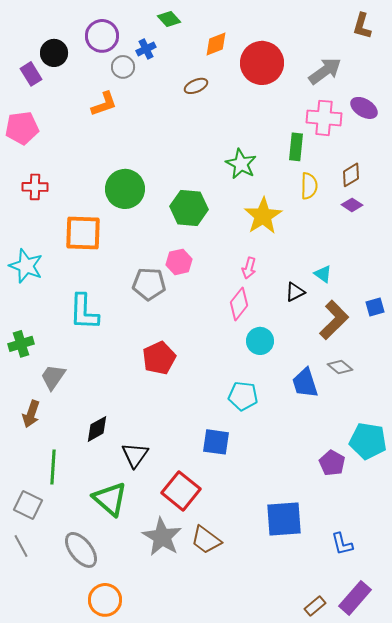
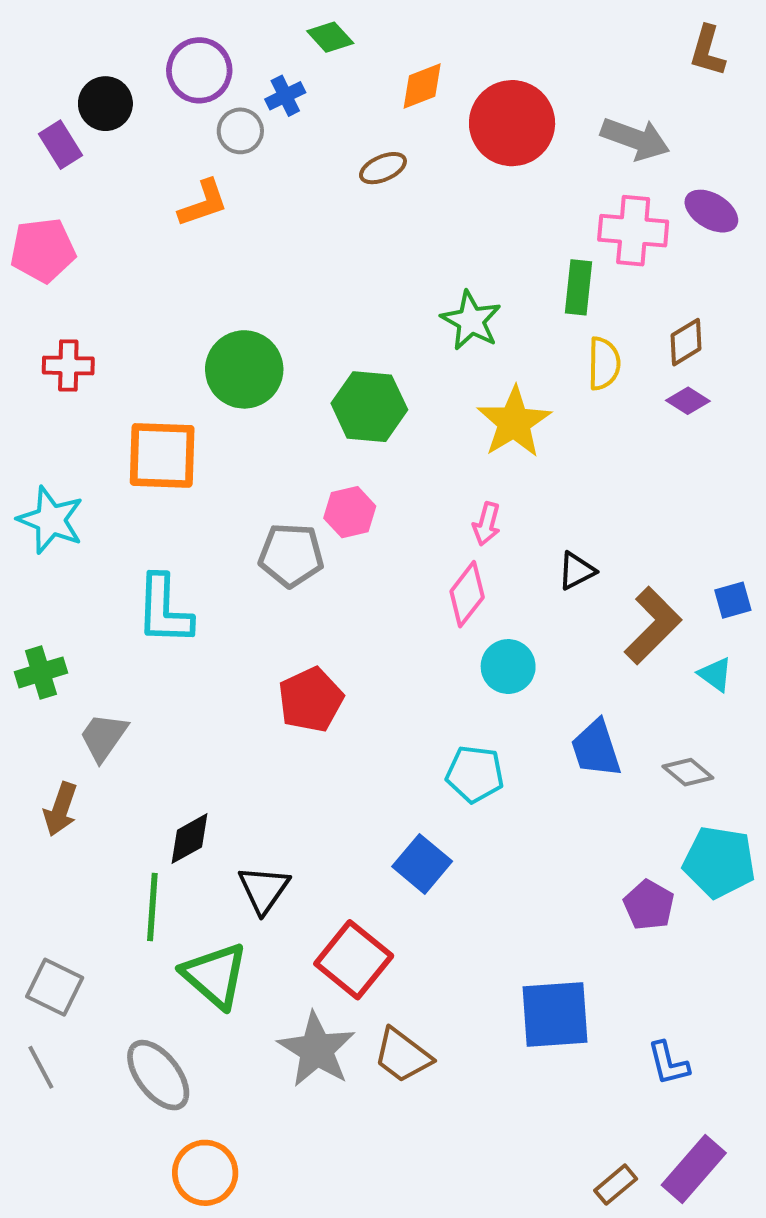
gray arrow: (325, 71) -> (635, 139), turned 56
cyan triangle: (323, 274) -> (715, 674), moved
gray diamond: (340, 367) -> (688, 772), moved
blue square: (216, 442) -> (422, 864), turned 32
green line: (53, 467) -> (152, 907), moved

